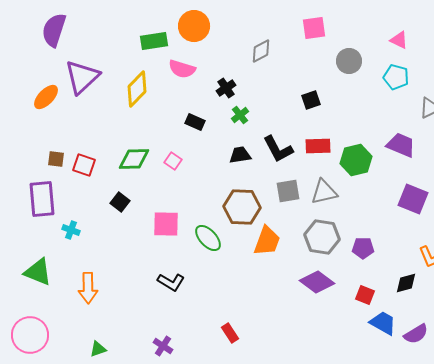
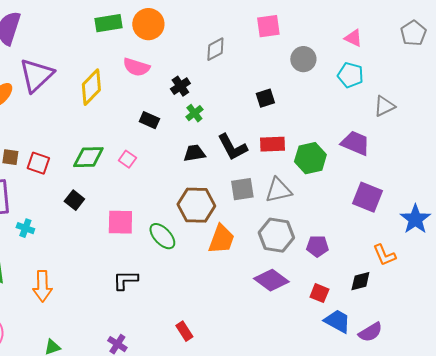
green rectangle: (154, 41) -> (108, 23), moved
black L-shape: (171, 282) -> (125, 280), turned 148

